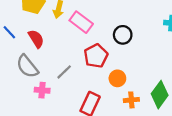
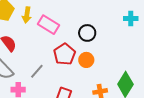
orange circle: (117, 78) -> (86, 60), moved

